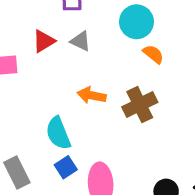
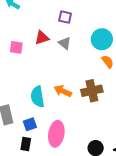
orange arrow: (92, 95) -> (63, 91), moved
blue square: (66, 167) -> (30, 124), moved

